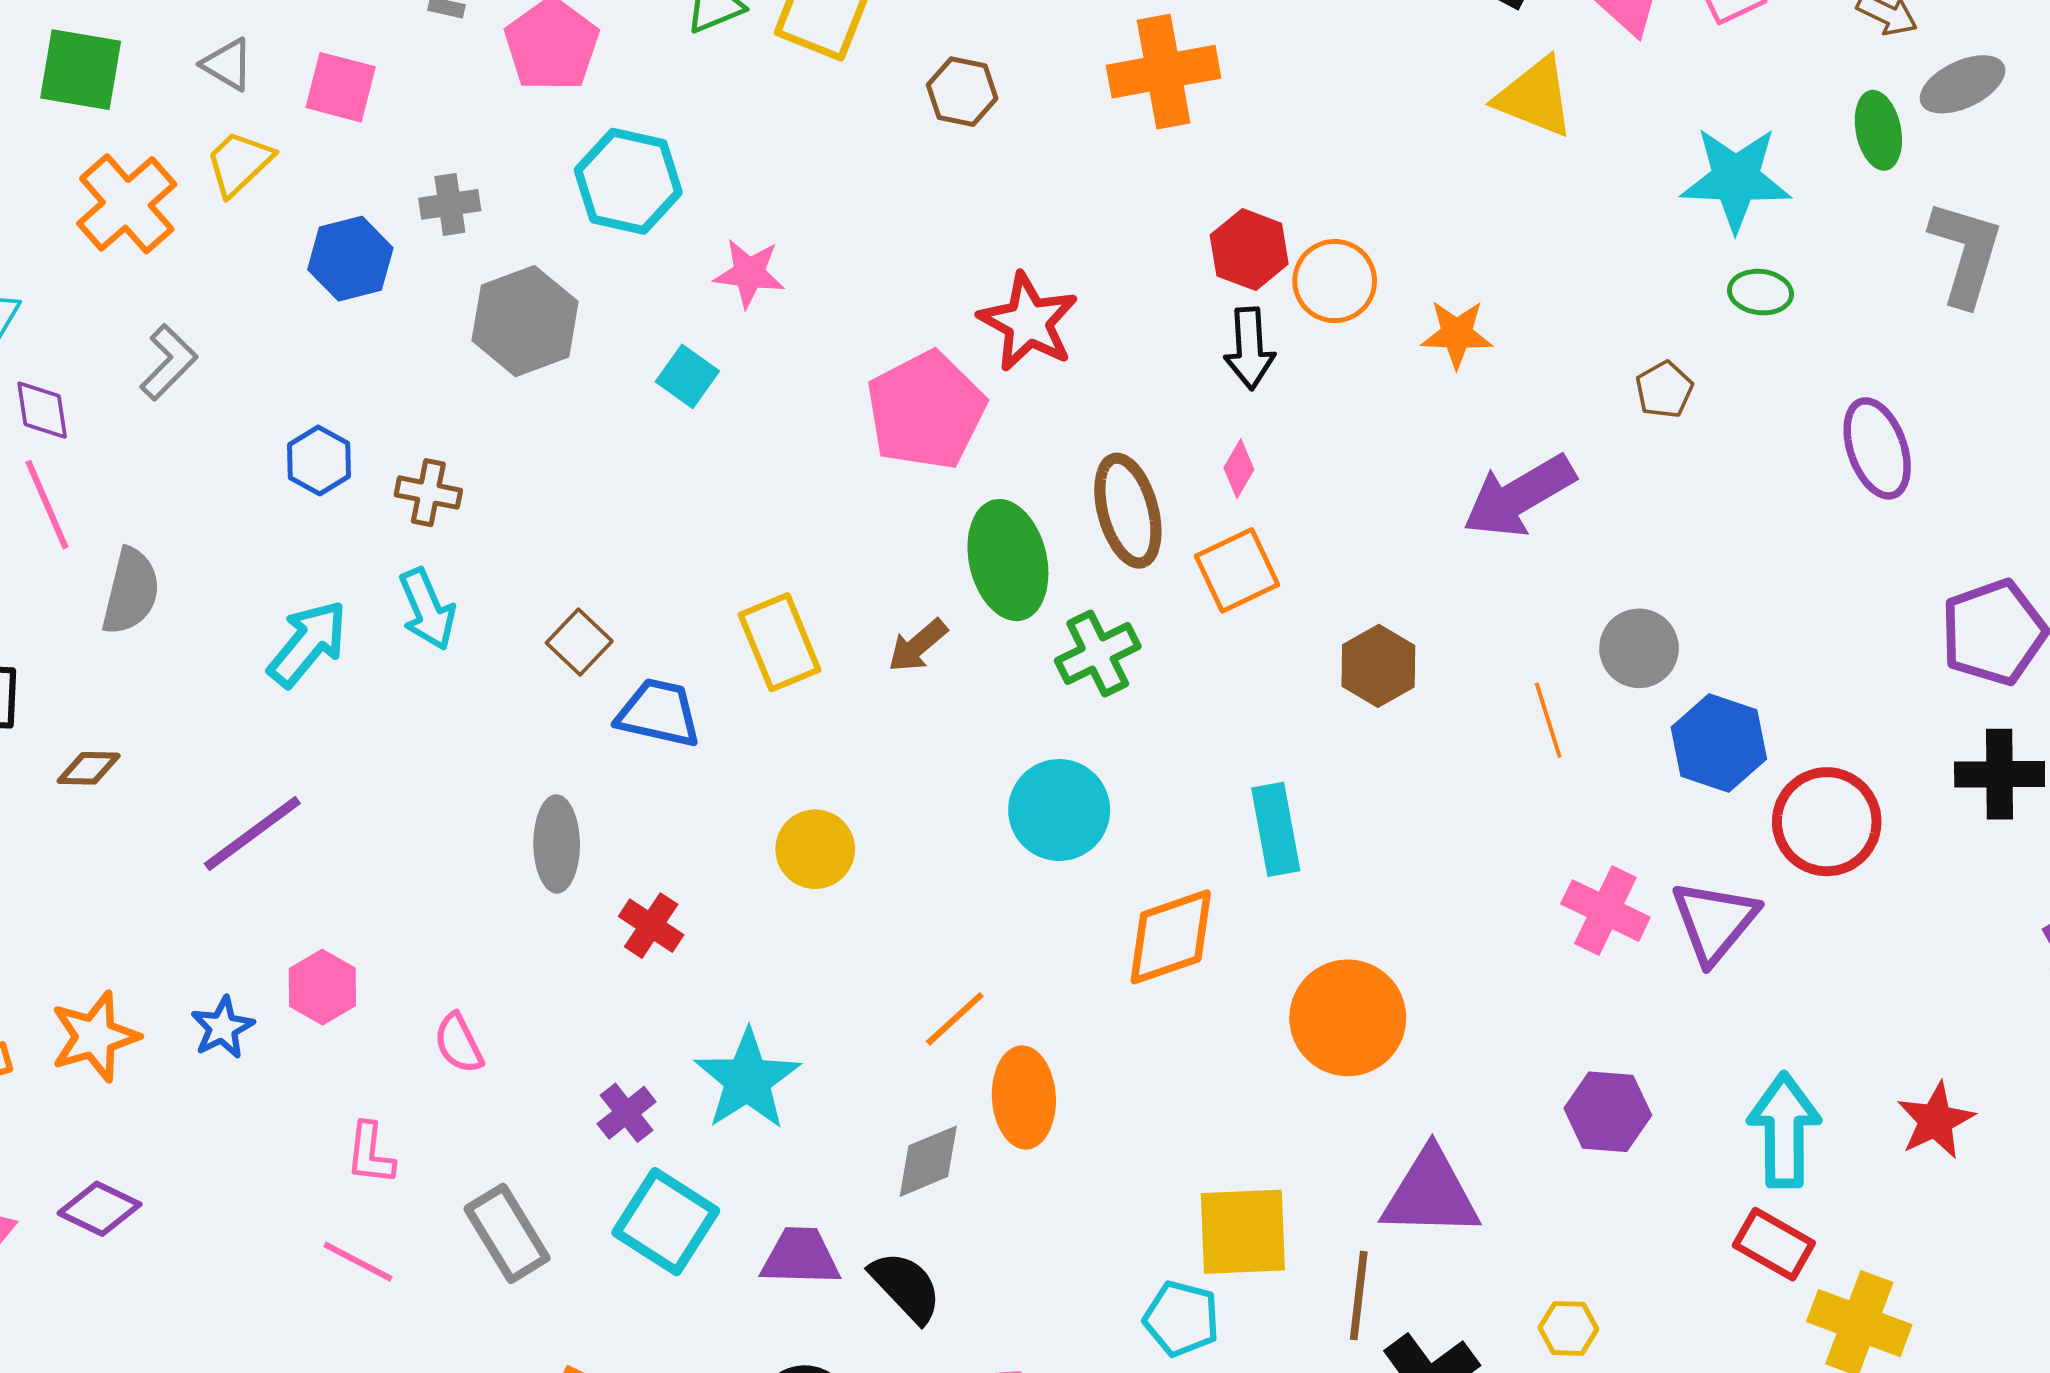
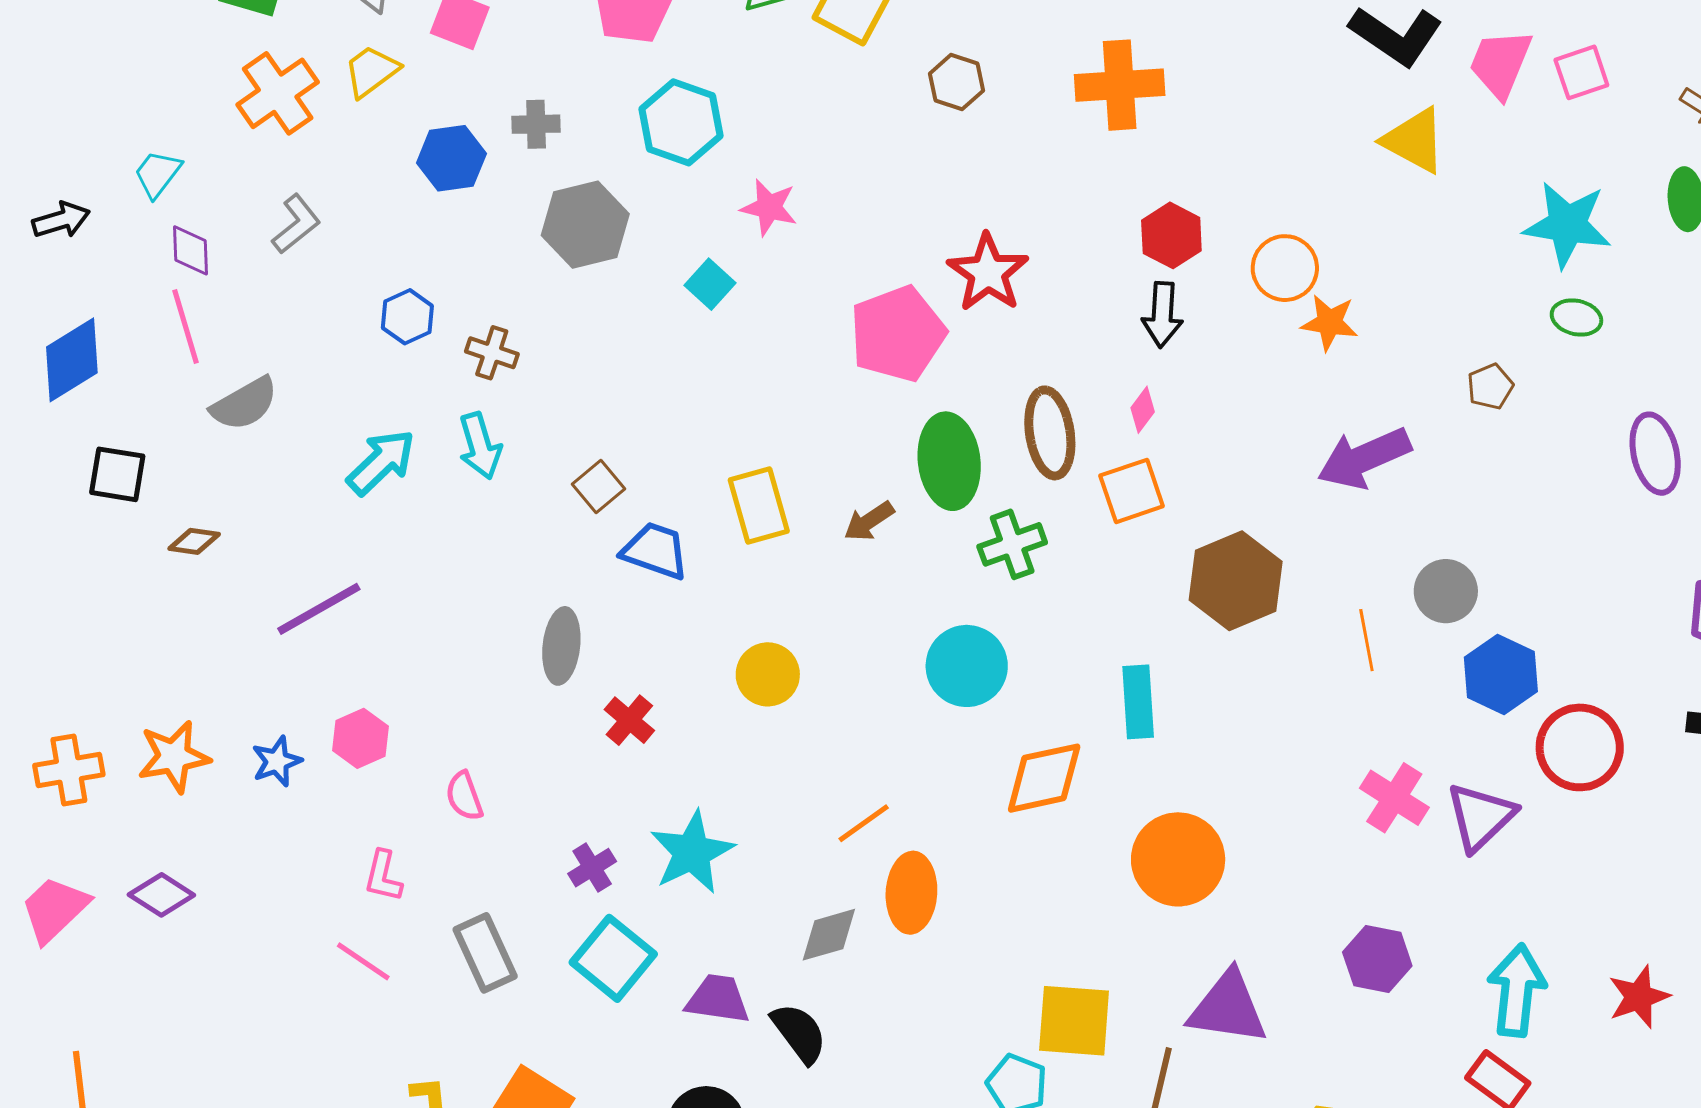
orange circle: (1335, 281) -> (1285, 268), moved
gray semicircle: (131, 591) -> (244, 404), turned 40
brown hexagon: (1378, 666) -> (1236, 581), size x1.5

